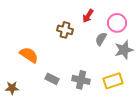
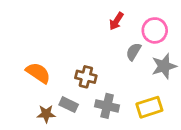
brown cross: (65, 30) -> (86, 77), moved
brown star: (12, 88) -> (46, 114), moved

